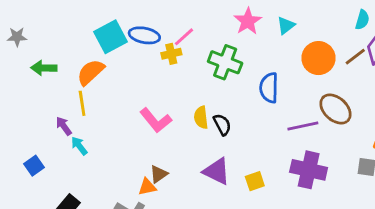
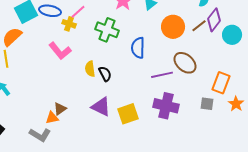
yellow cross: (171, 54) -> (69, 24), turned 32
pink L-shape: (156, 120) -> (60, 51), moved
yellow square: (255, 181) -> (128, 114), size x1.5

